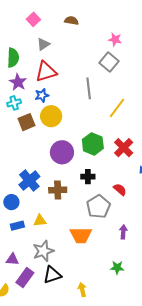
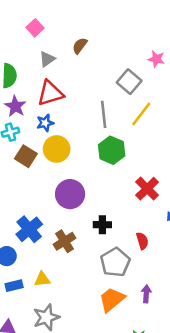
brown semicircle: (71, 21) -> (80, 46), moved, turned -64
pink star: (115, 39) -> (156, 59), moved
yellow line: (117, 108) -> (141, 114), moved
brown square: (26, 122) -> (26, 156), turned -36
green hexagon: (93, 144) -> (112, 150), moved
red semicircle: (120, 189) -> (142, 241), turned 32
brown cross: (58, 190) -> (64, 241), turned -30
orange trapezoid: (81, 235) -> (112, 300), moved, turned 140

